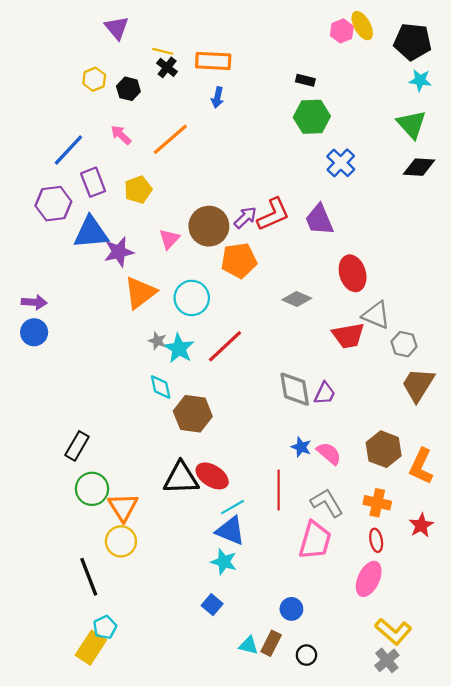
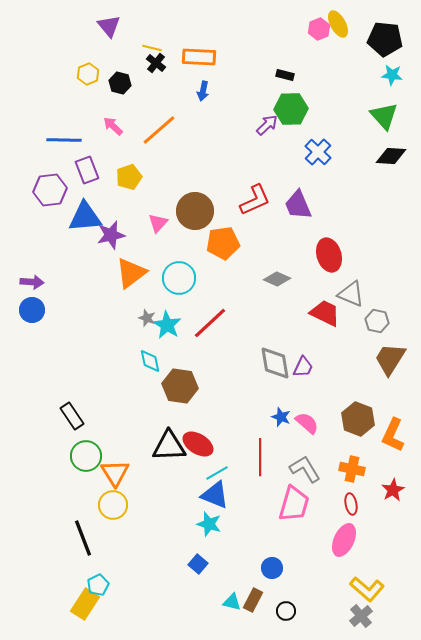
blue line: (68, 150) -> (64, 140), turned 48
purple arrow: (245, 218) -> (267, 125), moved
red trapezoid: (348, 335) -> (325, 313), turned -144
black rectangle: (77, 446) -> (72, 416), turned -64

